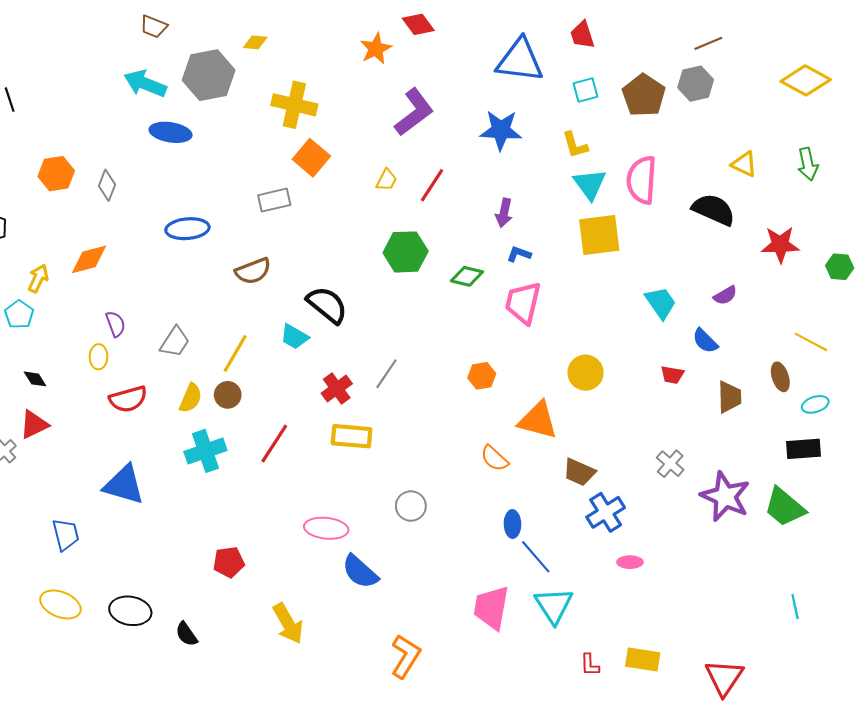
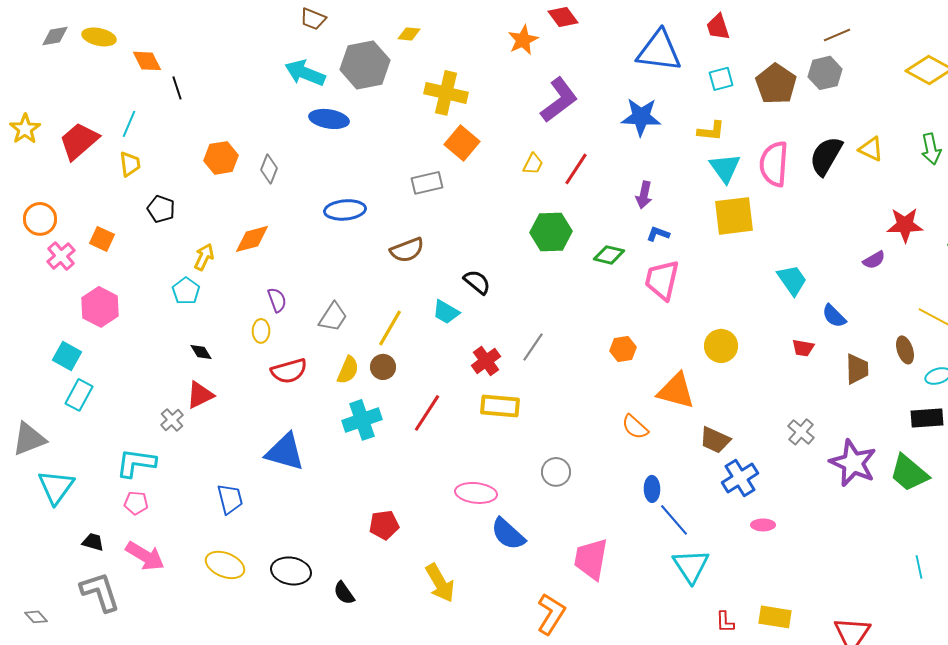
yellow L-shape: (575, 145) -> (711, 131), turned -68
black semicircle: (714, 210) -> (826, 156), moved, turned -84
purple semicircle: (725, 295) -> (874, 260), moved
black semicircle: (327, 305) -> (477, 282), size x0.7
pink trapezoid: (491, 608) -> (591, 559), moved

